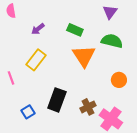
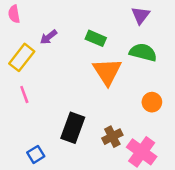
yellow rectangle: (36, 60) -> (22, 57), moved
pink line: (11, 78) -> (24, 94), moved
blue square: (28, 112) -> (36, 154), moved

